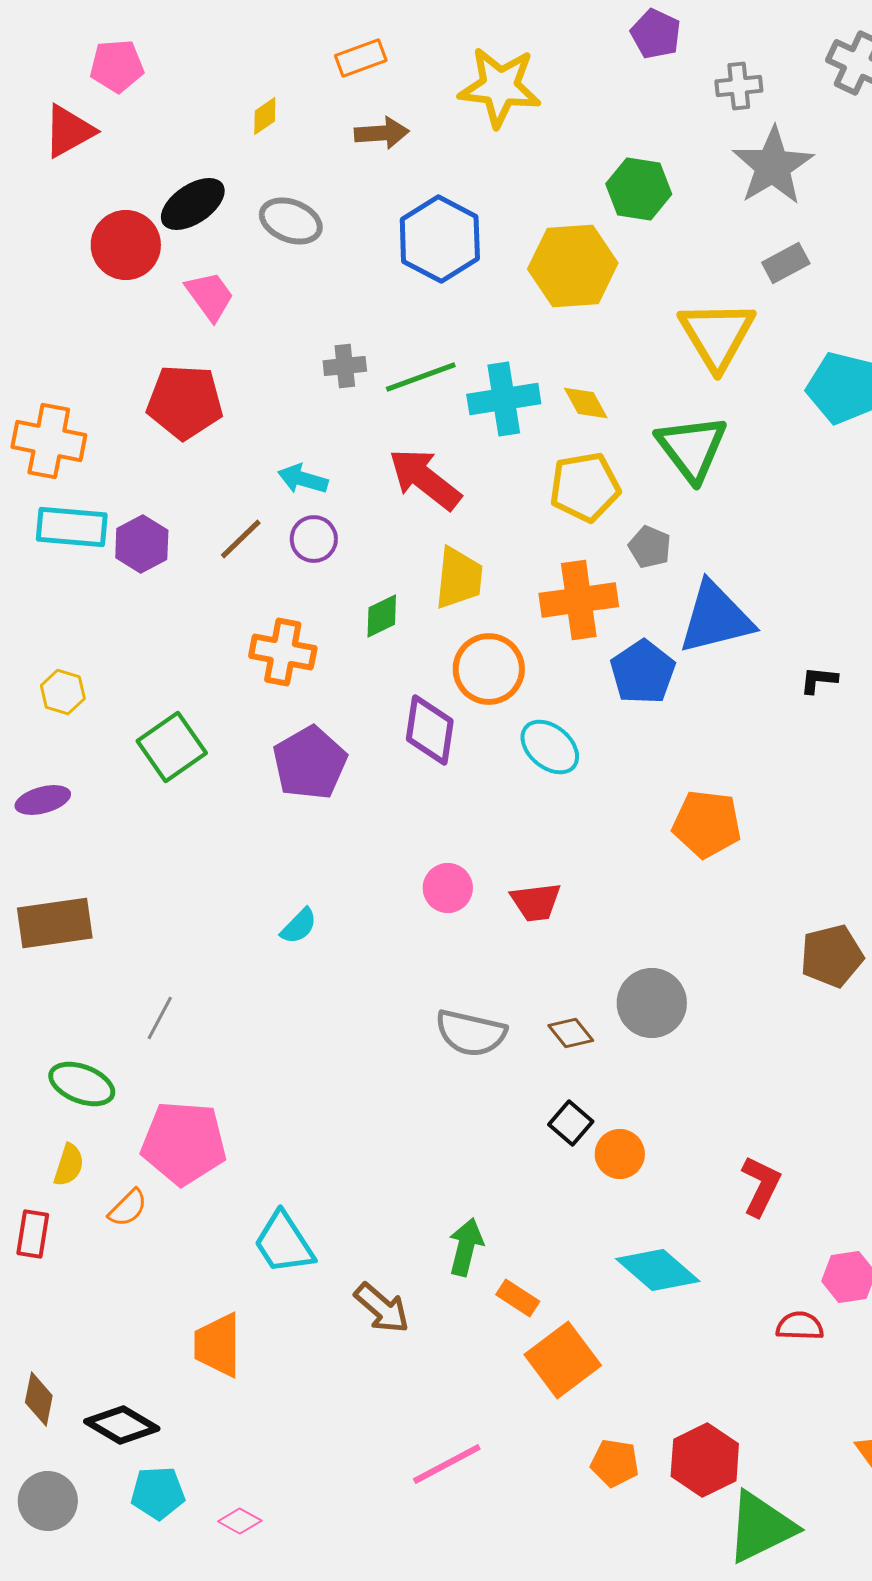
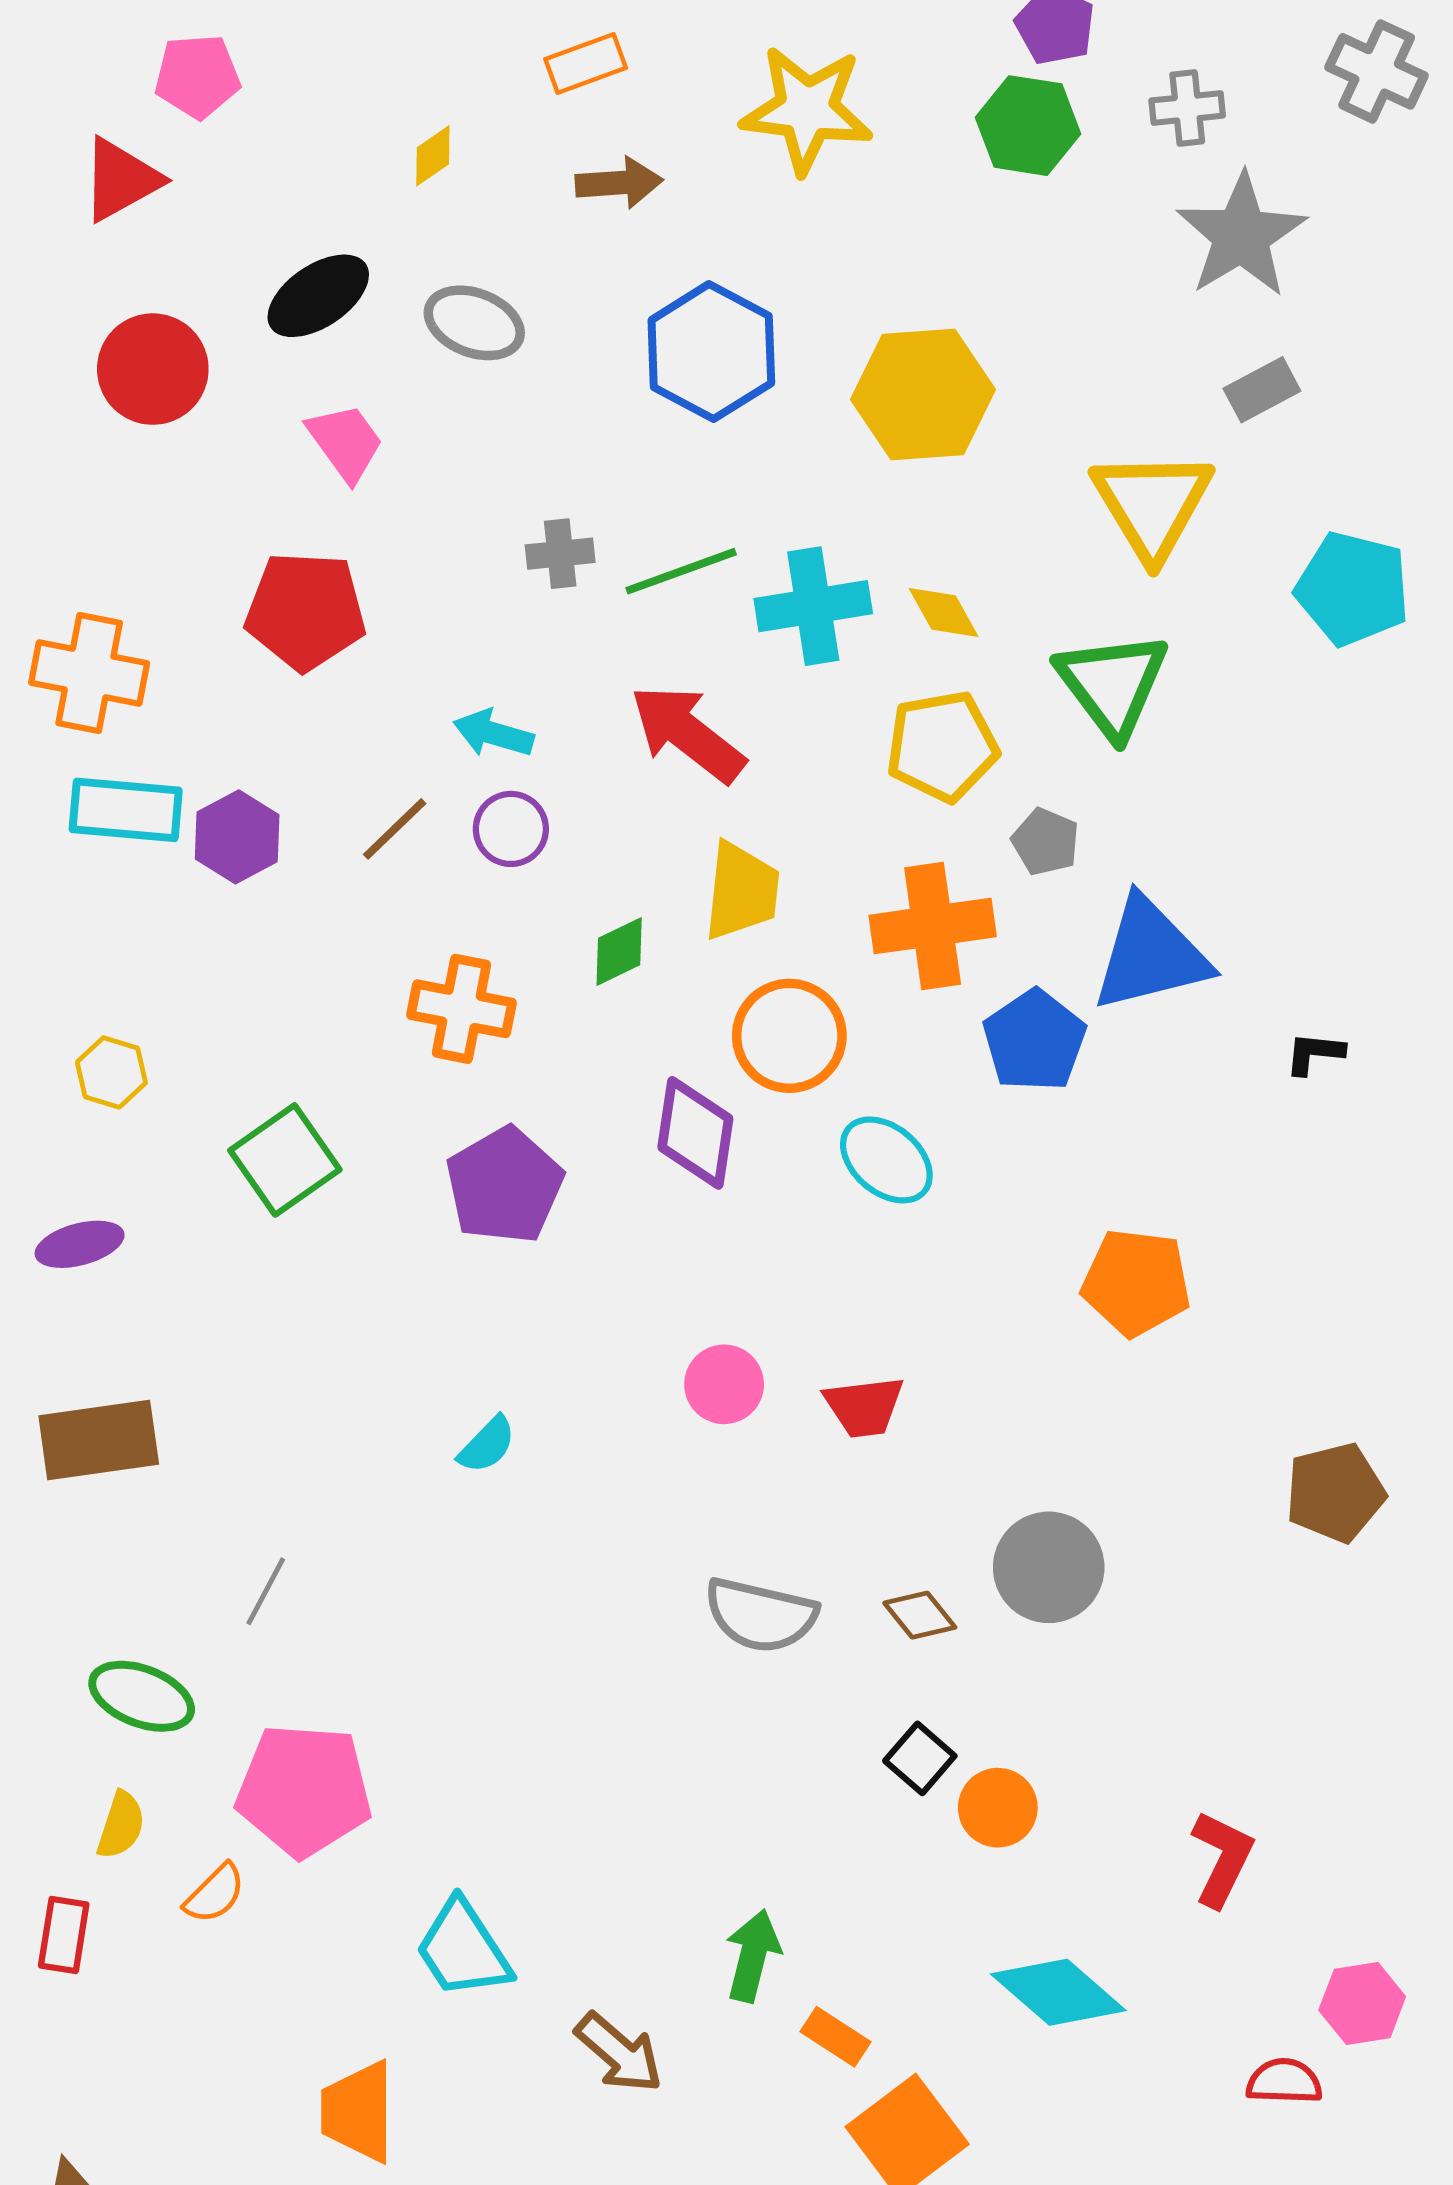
green hexagon: (639, 189) -> (1028, 126), moved
red circle: (126, 245) -> (153, 369), moved

